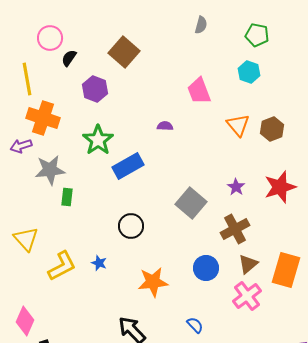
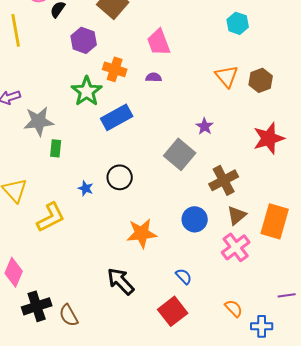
pink trapezoid: (199, 91) -> (159, 42), moved
orange cross: (43, 118) -> (115, 69), moved, size x0.7
purple star: (236, 187) -> (205, 126), moved
blue star: (99, 263) -> (86, 188), moved

